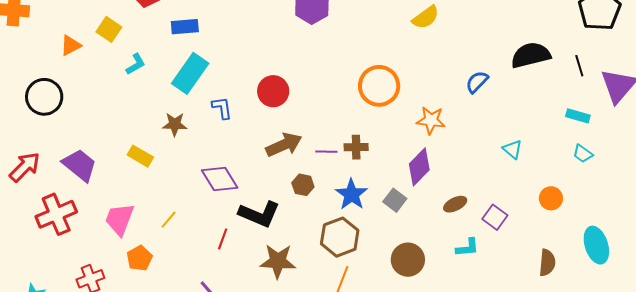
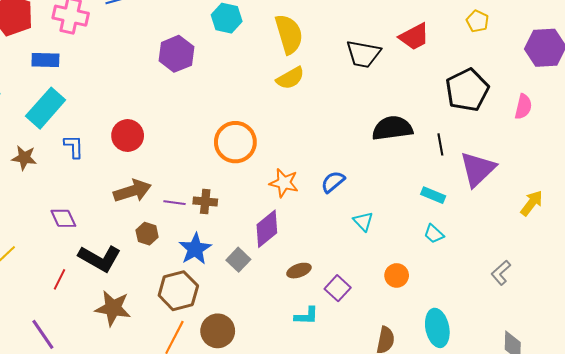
blue semicircle: (477, 82) -> (333, 182), moved
purple diamond: (220, 179) -> (63, 218), size x0.7
brown circle: (408, 260) -> (218, 331), moved

